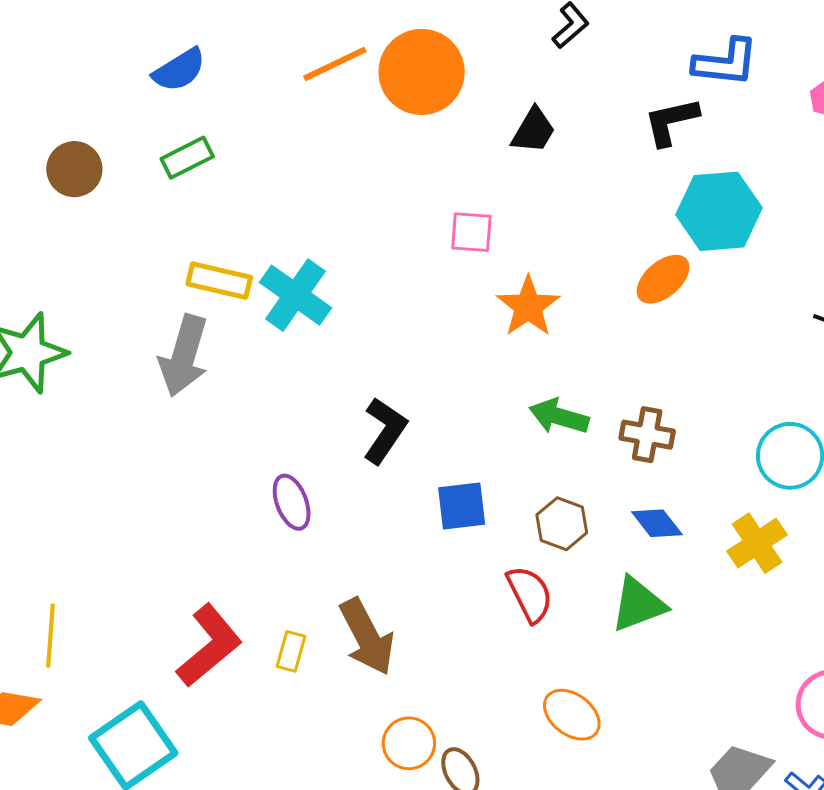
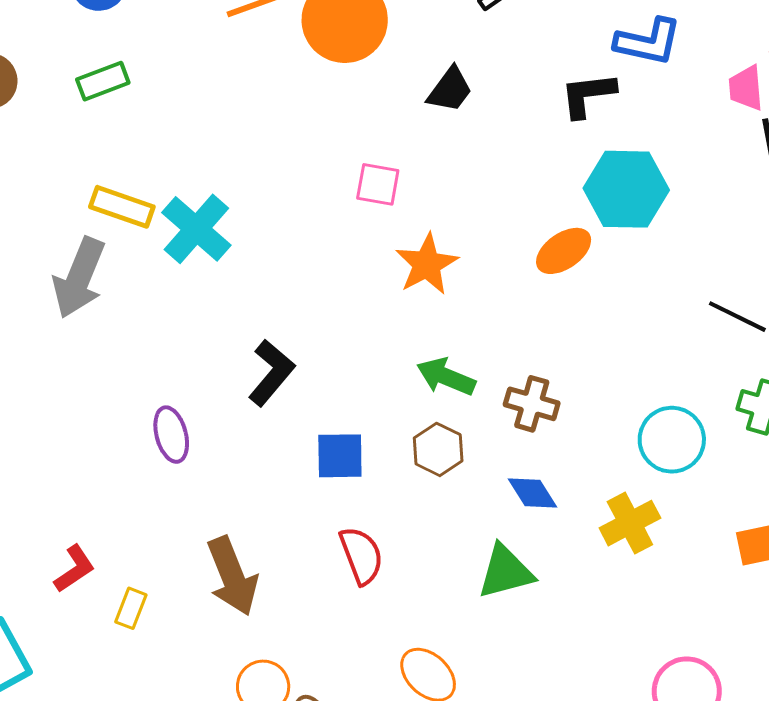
brown hexagon: (562, 524) -> (438, 449), moved
red semicircle: (530, 594) -> (361, 556), moved
red L-shape: (209, 646) -> (74, 569), size x0.6
yellow rectangle: (291, 651) -> (131, 608), moved

